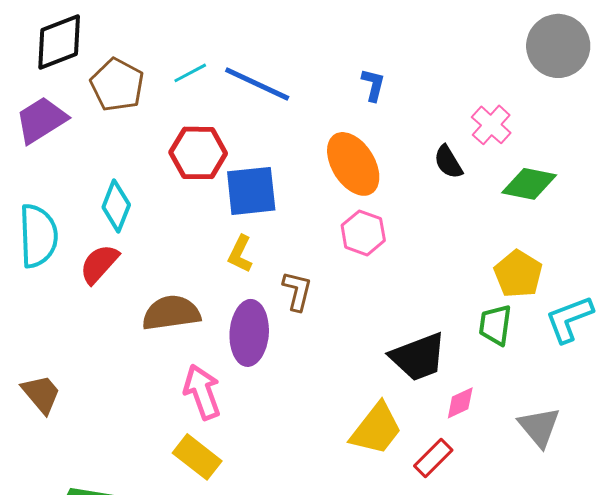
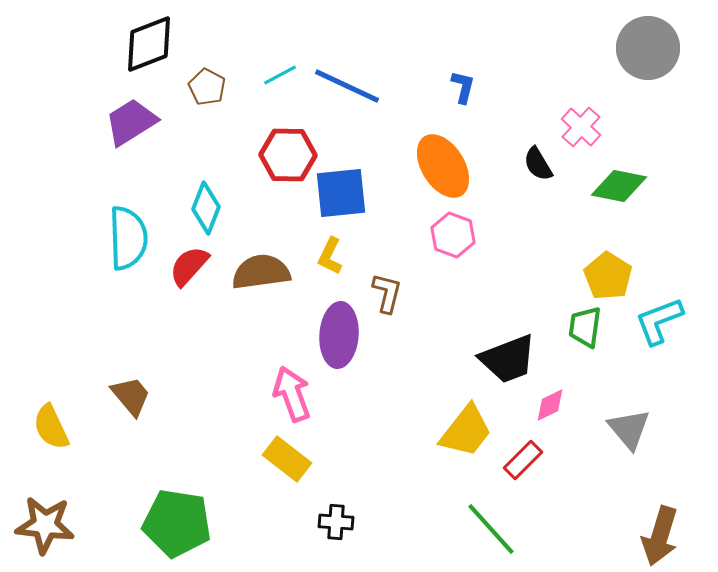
brown pentagon: (117, 85) -> (207, 87), size x0.7
brown semicircle: (171, 313) -> (261, 272), moved

